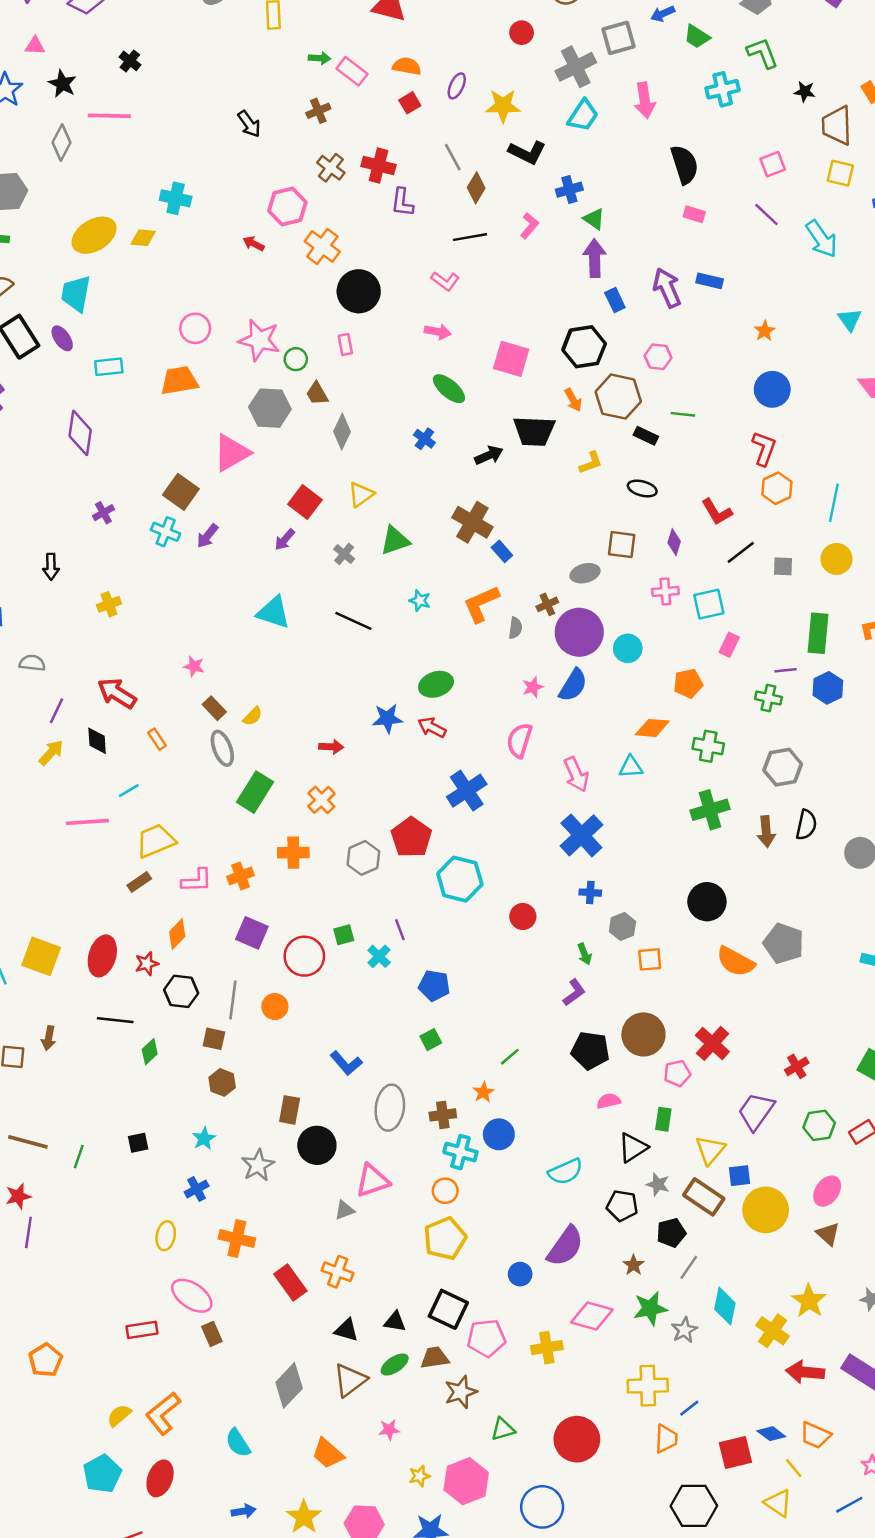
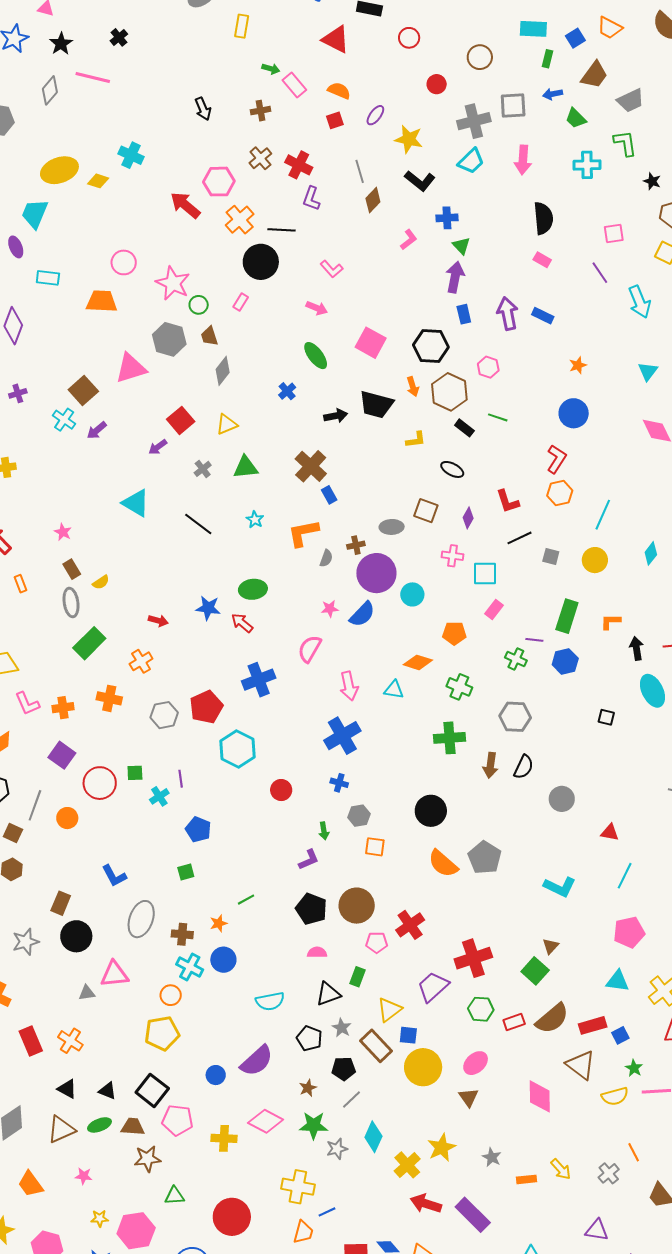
black line: (470, 237) -> (282, 230), moved
red arrow: (254, 244) -> (185, 205), size x1.8
pink rectangle: (345, 345) -> (241, 302), turned 30
pink L-shape: (197, 880) -> (27, 704), turned 56
red cross: (797, 1066) -> (473, 958), size x1.8

